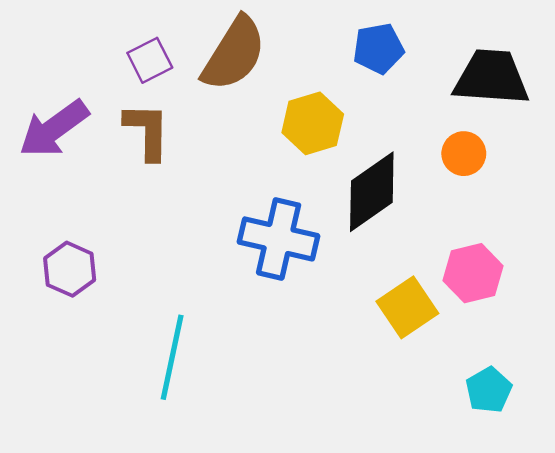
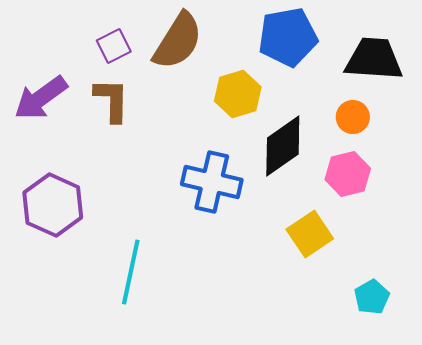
blue pentagon: (378, 48) -> (288, 37), size x1.5
purple hexagon: (70, 269) -> (53, 205), size x1.5
pink hexagon: (473, 273) -> (348, 174), moved

